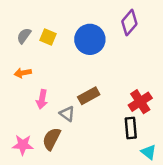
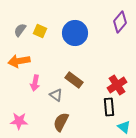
purple diamond: (129, 23) -> (120, 22), moved
orange arrow: (23, 73) -> (19, 61), size x1.5
brown rectangle: (89, 96) -> (74, 80), turned 66
brown semicircle: (52, 139) -> (61, 122), moved

